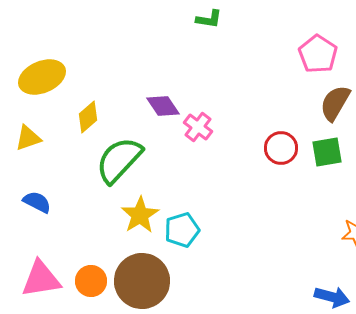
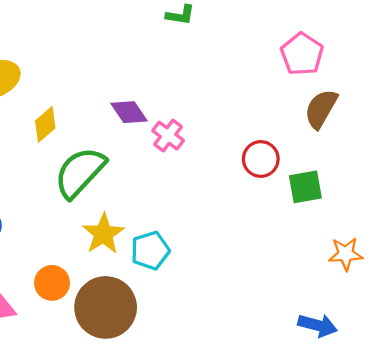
green square: (327, 152) -> (305, 187), moved
orange circle: (91, 281) -> (52, 283), moved

